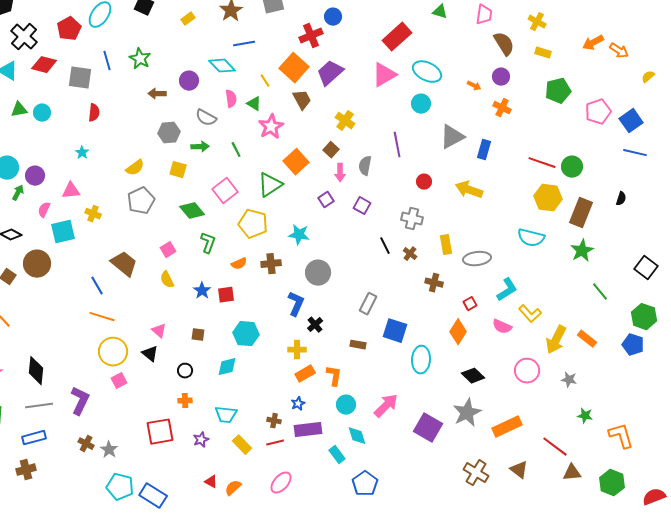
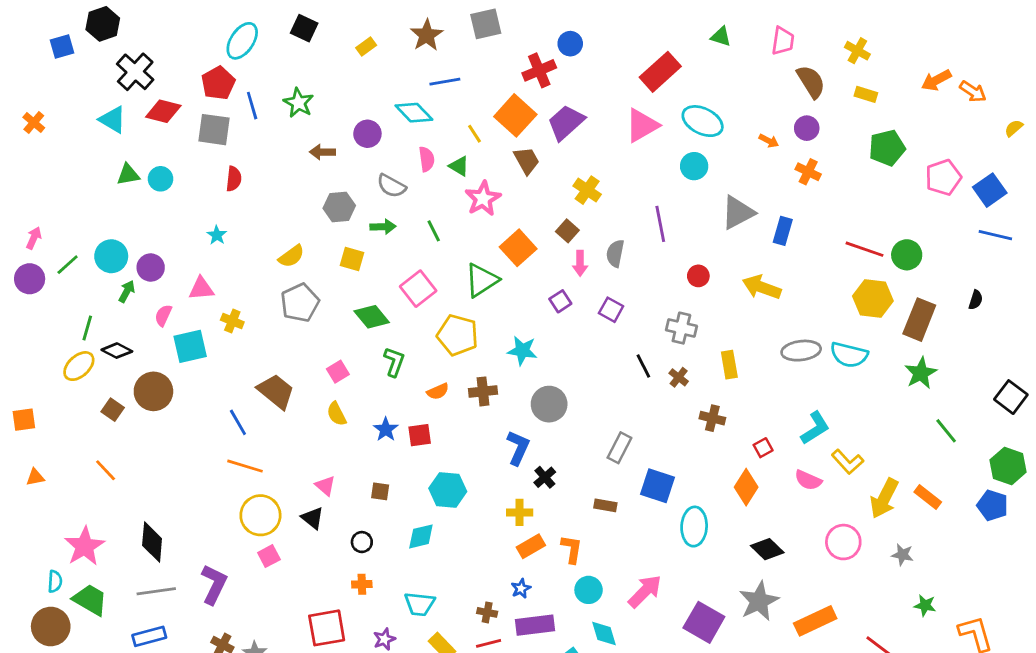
red pentagon: (69, 29) -> (218, 83), moved
gray ellipse: (477, 259) -> (801, 351), moved

